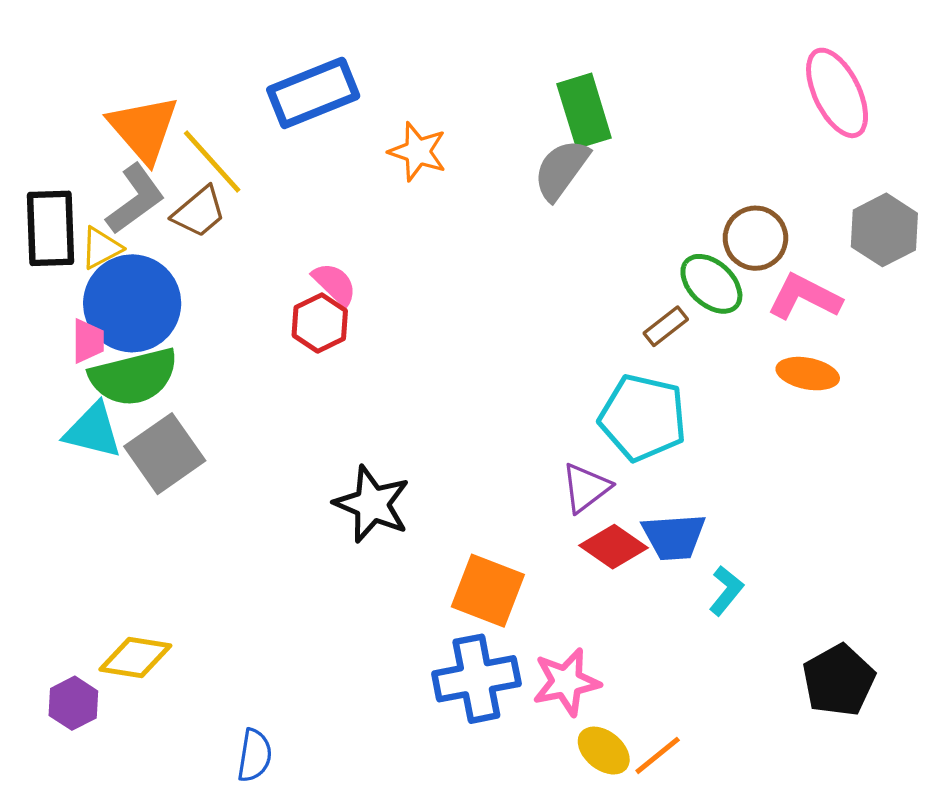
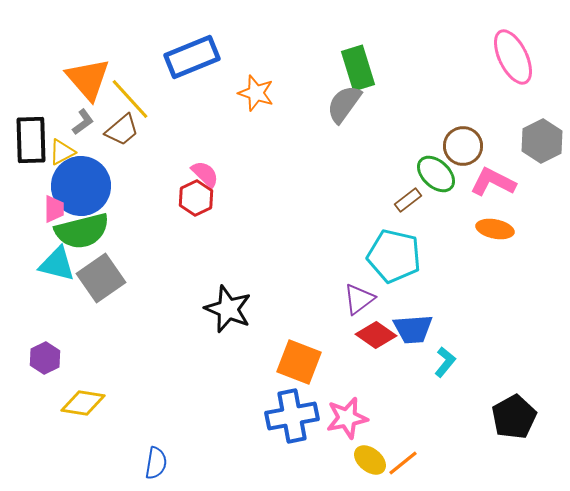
gray L-shape: (135, 199) -> (83, 122), size x0.6
purple hexagon: (73, 703) -> (45, 358), moved

